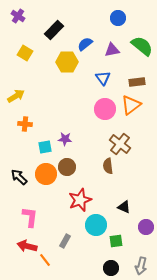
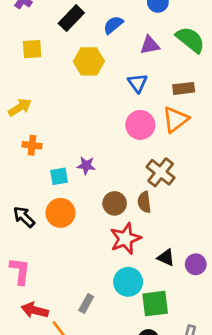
blue semicircle: (85, 44) -> (113, 25), moved
yellow square: (25, 53) -> (32, 49), turned -35
brown circle: (67, 167) -> (115, 203), moved
red star: (80, 200) -> (125, 239), moved
pink L-shape: (30, 217) -> (20, 271), moved
purple circle: (146, 227) -> (196, 264), moved
green square: (116, 241) -> (155, 304), size x1.5

